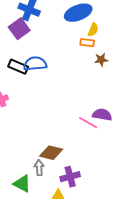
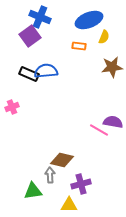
orange rectangle: (87, 43) -> (79, 46), moved
brown star: (101, 60) -> (112, 67), size x1.5
green triangle: (22, 184) -> (33, 191), turned -36

